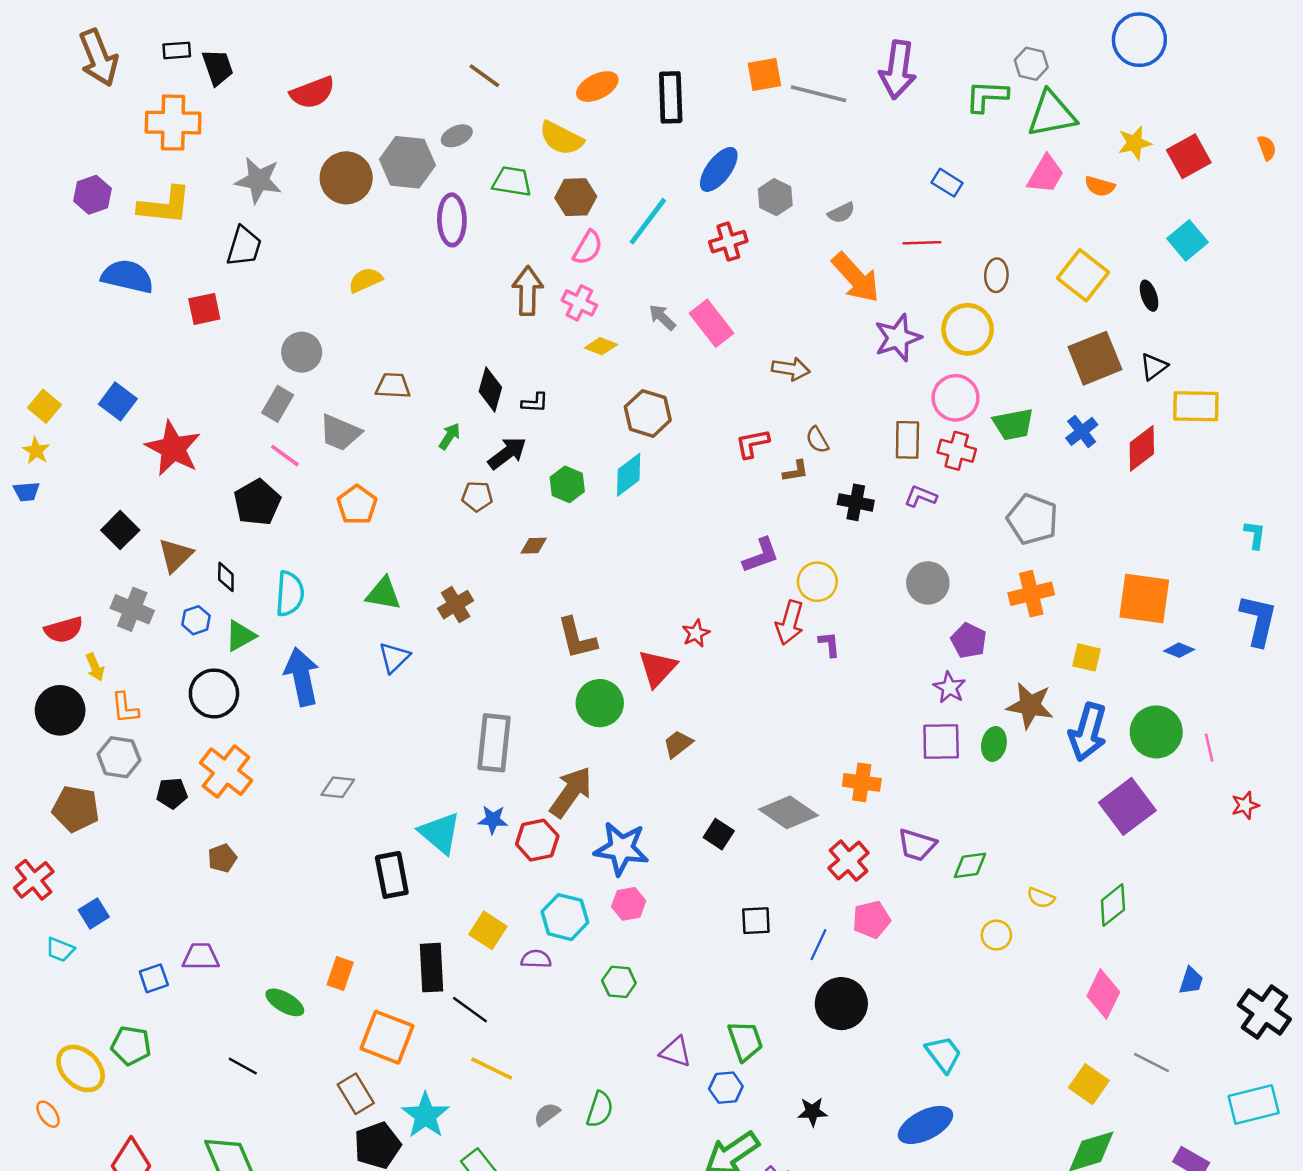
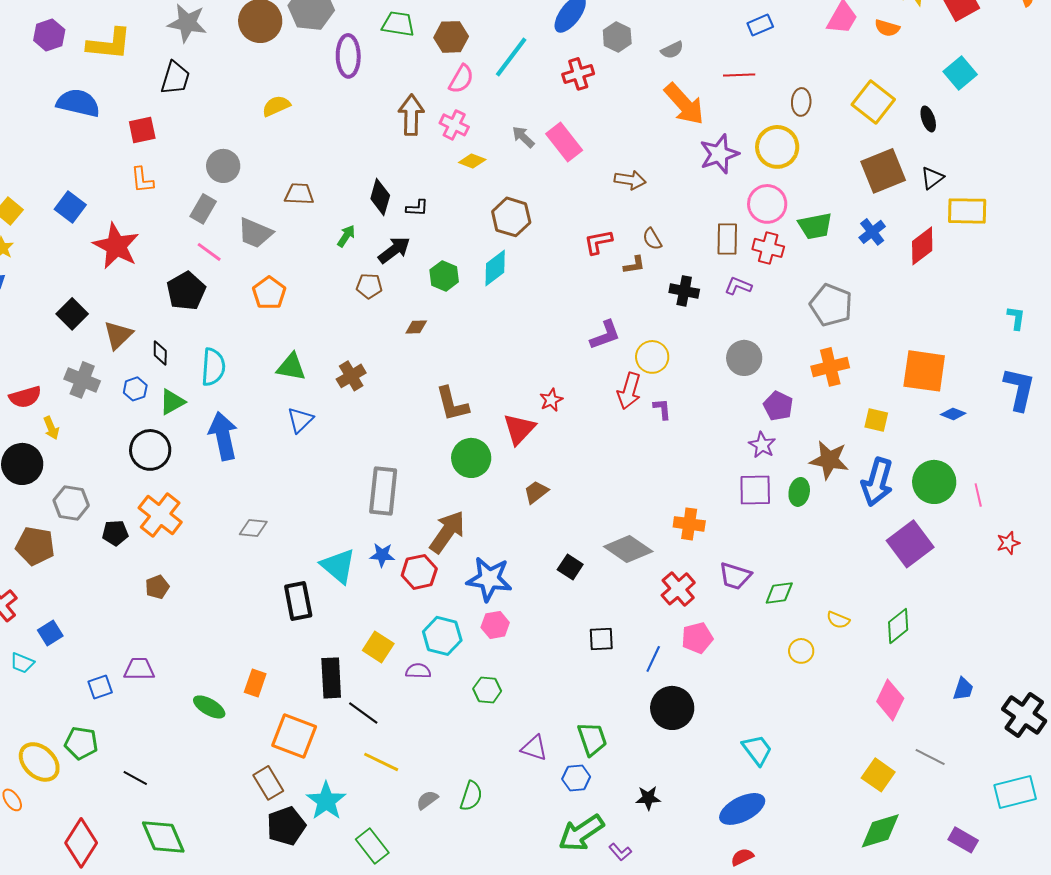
blue rectangle: (947, 183) -> (760, 25), turned -55
orange L-shape: (125, 708) -> (142, 180), moved
black line: (243, 1066) -> (135, 778), moved

